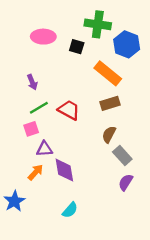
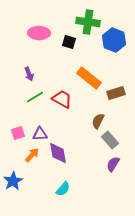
orange rectangle: (108, 73) -> (89, 78), moved
brown rectangle: (110, 103) -> (116, 93), moved
pink square: (31, 129) -> (18, 133), moved

